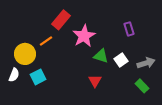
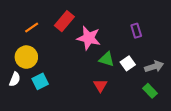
pink star: (84, 36) -> (89, 38), turned -30
orange line: (46, 41) -> (32, 27), moved

